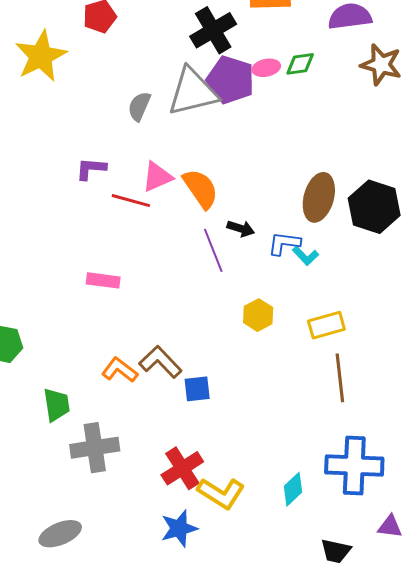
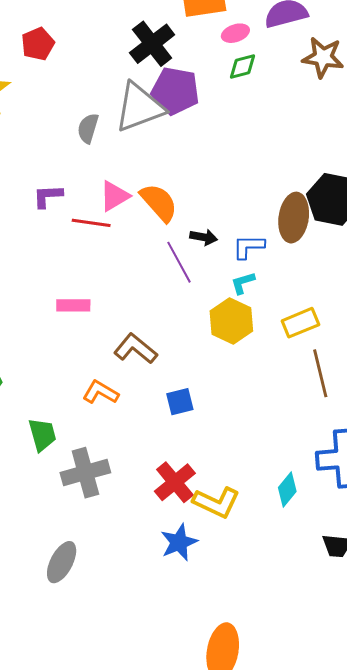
pink ellipse: (266, 68) -> (235, 33), moved
brown ellipse: (319, 197) -> (294, 218), moved
cyan L-shape: (305, 256) -> (243, 283), moved, turned 124
yellow hexagon: (258, 315) -> (231, 321), size x1.4
brown L-shape: (160, 362) -> (135, 349), moved
gray ellipse: (60, 534) -> (62, 562), turned -33

